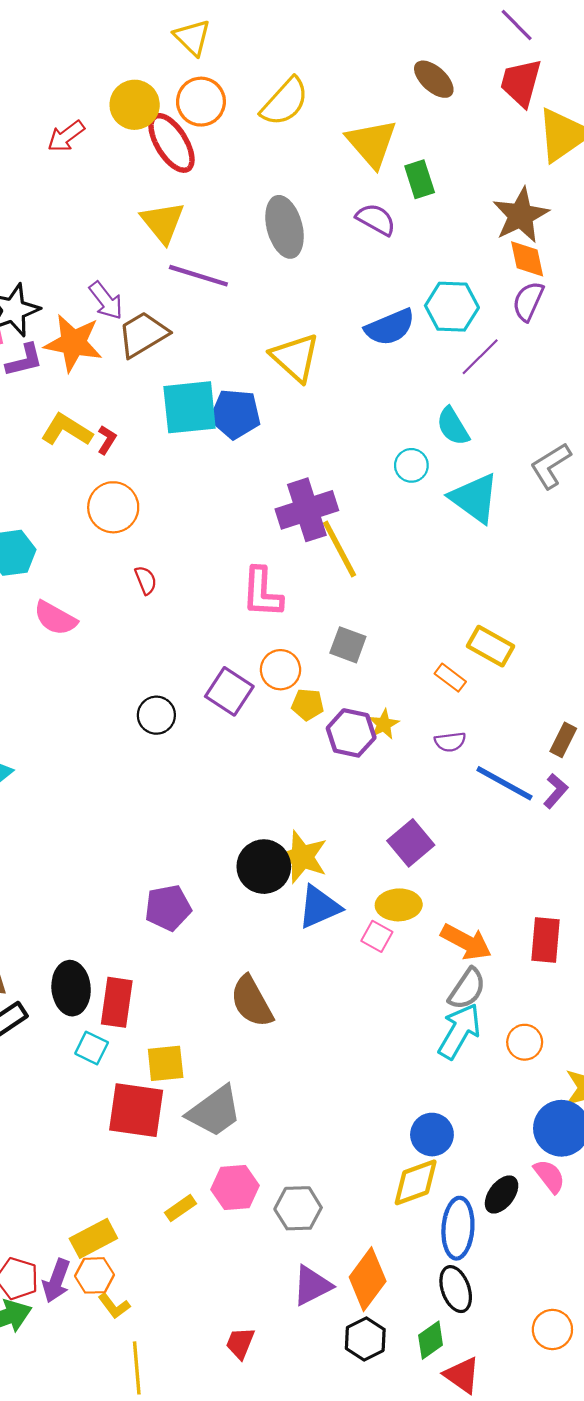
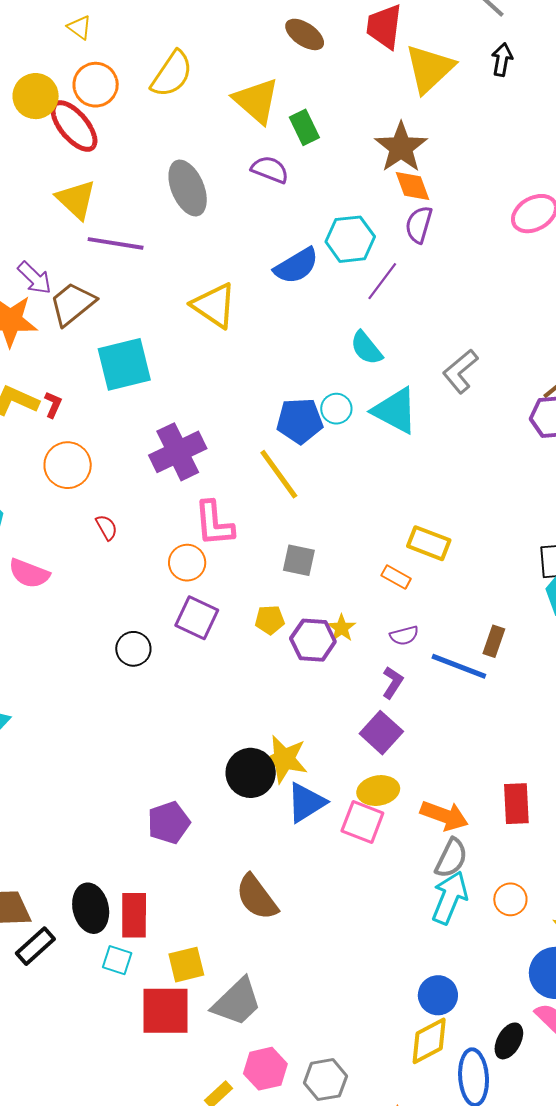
yellow triangle: (192, 37) -> (79, 27), size x0.7
blue pentagon: (235, 414) -> (300, 421), moved
cyan circle: (411, 465) -> (336, 409), moved
purple cross: (307, 510) -> (178, 452), moved
orange circle: (280, 670) -> (187, 563), moved
brown rectangle: (563, 740) -> (494, 641), moved
purple L-shape: (556, 791) -> (393, 683), moved
pink square: (377, 936) -> (362, 822), size x1.5

